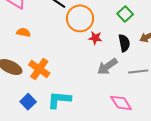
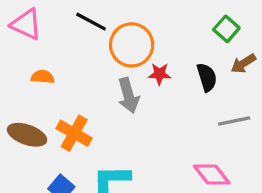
green square: (125, 14) -> (226, 29), moved
gray arrow: (107, 66) -> (128, 96), moved, turned -65

